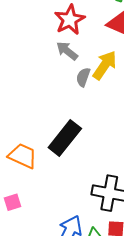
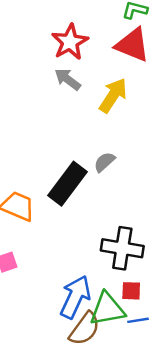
gray semicircle: (83, 77) -> (104, 162), moved, turned 30

